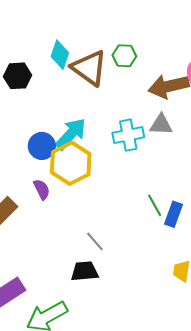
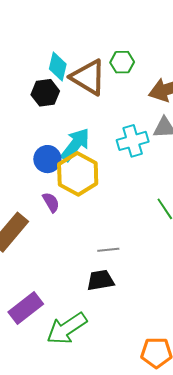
black hexagon: (17, 76) -> (45, 93), moved
gray line: (95, 241) -> (108, 250), turned -50

